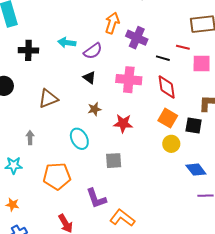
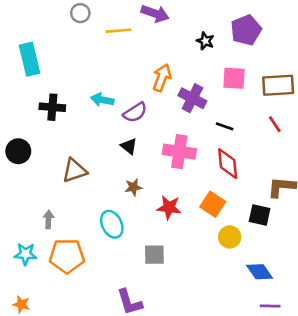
red line: (183, 47) -> (275, 124), moved, turned 40
pink square: (202, 63) -> (234, 78), moved
orange square: (168, 118) -> (213, 204), moved
orange pentagon: (57, 176) -> (67, 256), moved

